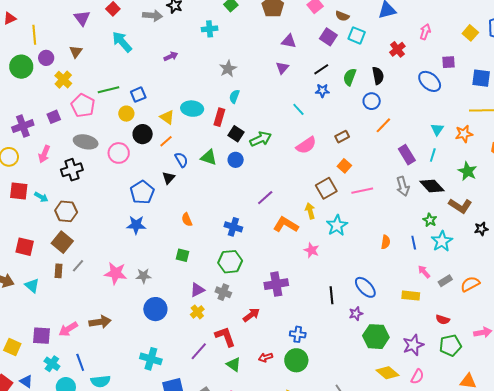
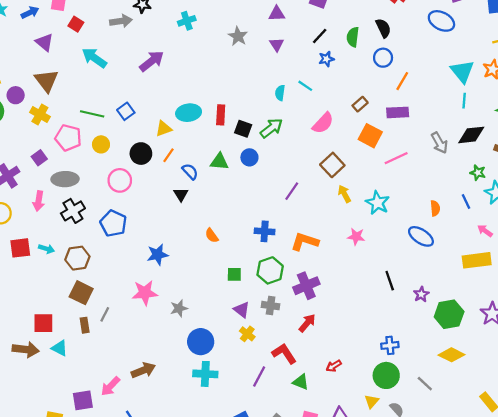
brown triangle: (76, 52) -> (46, 81), size x1.6
purple arrow: (171, 56) -> (152, 61), size x1.6
gray star: (228, 69) -> (238, 36), moved
green line: (108, 90) -> (92, 114), turned 40
cyan semicircle: (234, 96) -> (280, 93), moved
yellow circle: (126, 114) -> (101, 144), moved
yellow triangle: (167, 117) -> (164, 129), turned -42
cyan triangle: (437, 129) -> (462, 71), size x1.6
gray ellipse: (86, 142) -> (65, 179), moved
purple rectangle: (407, 155) -> (398, 112), moved, turned -48
orange square: (344, 166) -> (370, 136), size x1.5
black diamond: (432, 186) -> (471, 135), turned -40
brown square: (326, 188) -> (332, 165), moved
blue pentagon: (142, 192) -> (113, 223), moved
orange L-shape: (286, 225) -> (305, 242), moved
red square: (25, 247) -> (43, 323), moved
green square: (183, 255) -> (234, 274), moved
pink star: (116, 273) -> (145, 293), moved
purple cross: (276, 284) -> (306, 286), moved
blue ellipse: (365, 287) -> (421, 236), moved
purple triangle: (197, 290) -> (242, 310), turned -42
yellow rectangle: (411, 296) -> (477, 260), size x1.4
blue cross: (298, 334) -> (390, 345), moved
cyan cross: (151, 359) -> (205, 374), moved
green circle: (296, 360) -> (386, 375), moved
yellow diamond: (388, 373) -> (451, 355), moved

